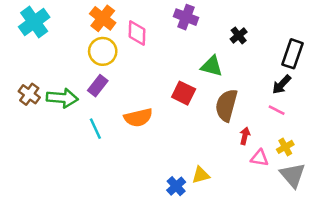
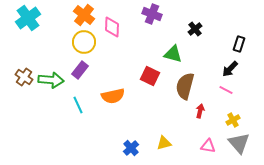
black rectangle: (293, 54) -> (239, 44), size x0.7
pink triangle: (260, 158) -> (208, 146), moved
blue cross: (176, 186) -> (131, 148), moved

